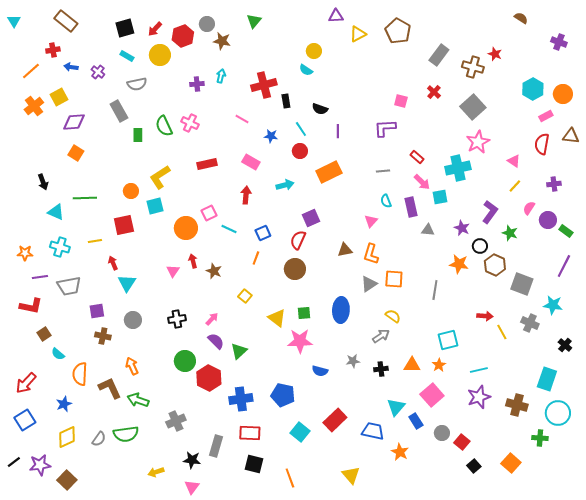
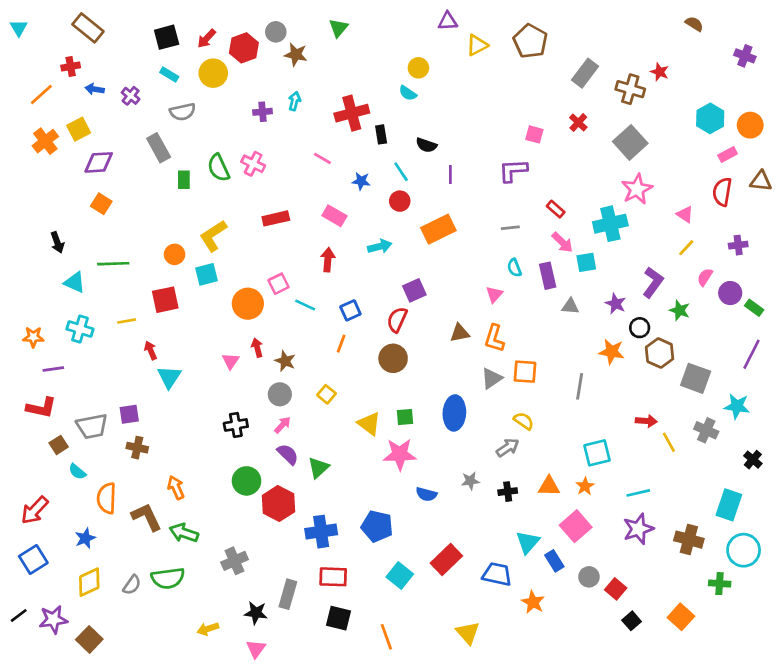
gray trapezoid: (69, 286) -> (92, 426), moved
gray circle: (133, 320) -> (280, 394), moved

